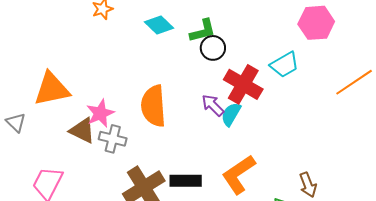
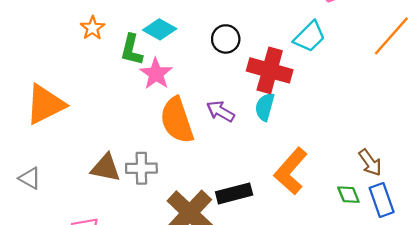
green L-shape: (203, 31) -> (132, 50), moved, turned 132
orange triangle: (52, 89) -> (45, 104), moved
purple arrow: (213, 105) -> (220, 111), moved
pink star: (100, 113) -> (156, 74), moved

